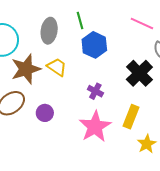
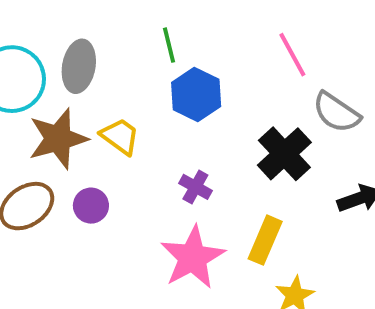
pink line: (142, 23) -> (292, 55), turned 35
gray ellipse: (49, 31) -> (79, 66), moved
purple circle: (45, 113) -> (91, 206), moved

